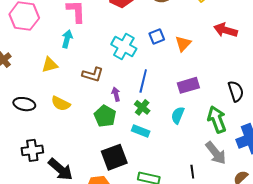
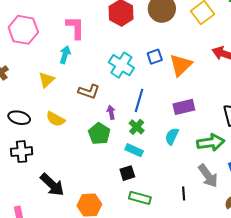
orange triangle: (183, 44) -> (181, 65), size x1.4
yellow triangle: (50, 65) -> (46, 80), turned -30
green arrow: (217, 119) -> (211, 142), turned 100
black cross: (32, 150) -> (22, 152), moved
black square: (114, 157) -> (127, 173), moved, size x0.6

